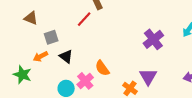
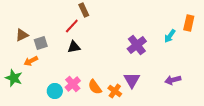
brown triangle: (31, 18) -> (22, 35), moved, turned -48
black triangle: (66, 56) -> (74, 47), moved, turned -48
orange semicircle: (102, 68) -> (95, 87), moved

